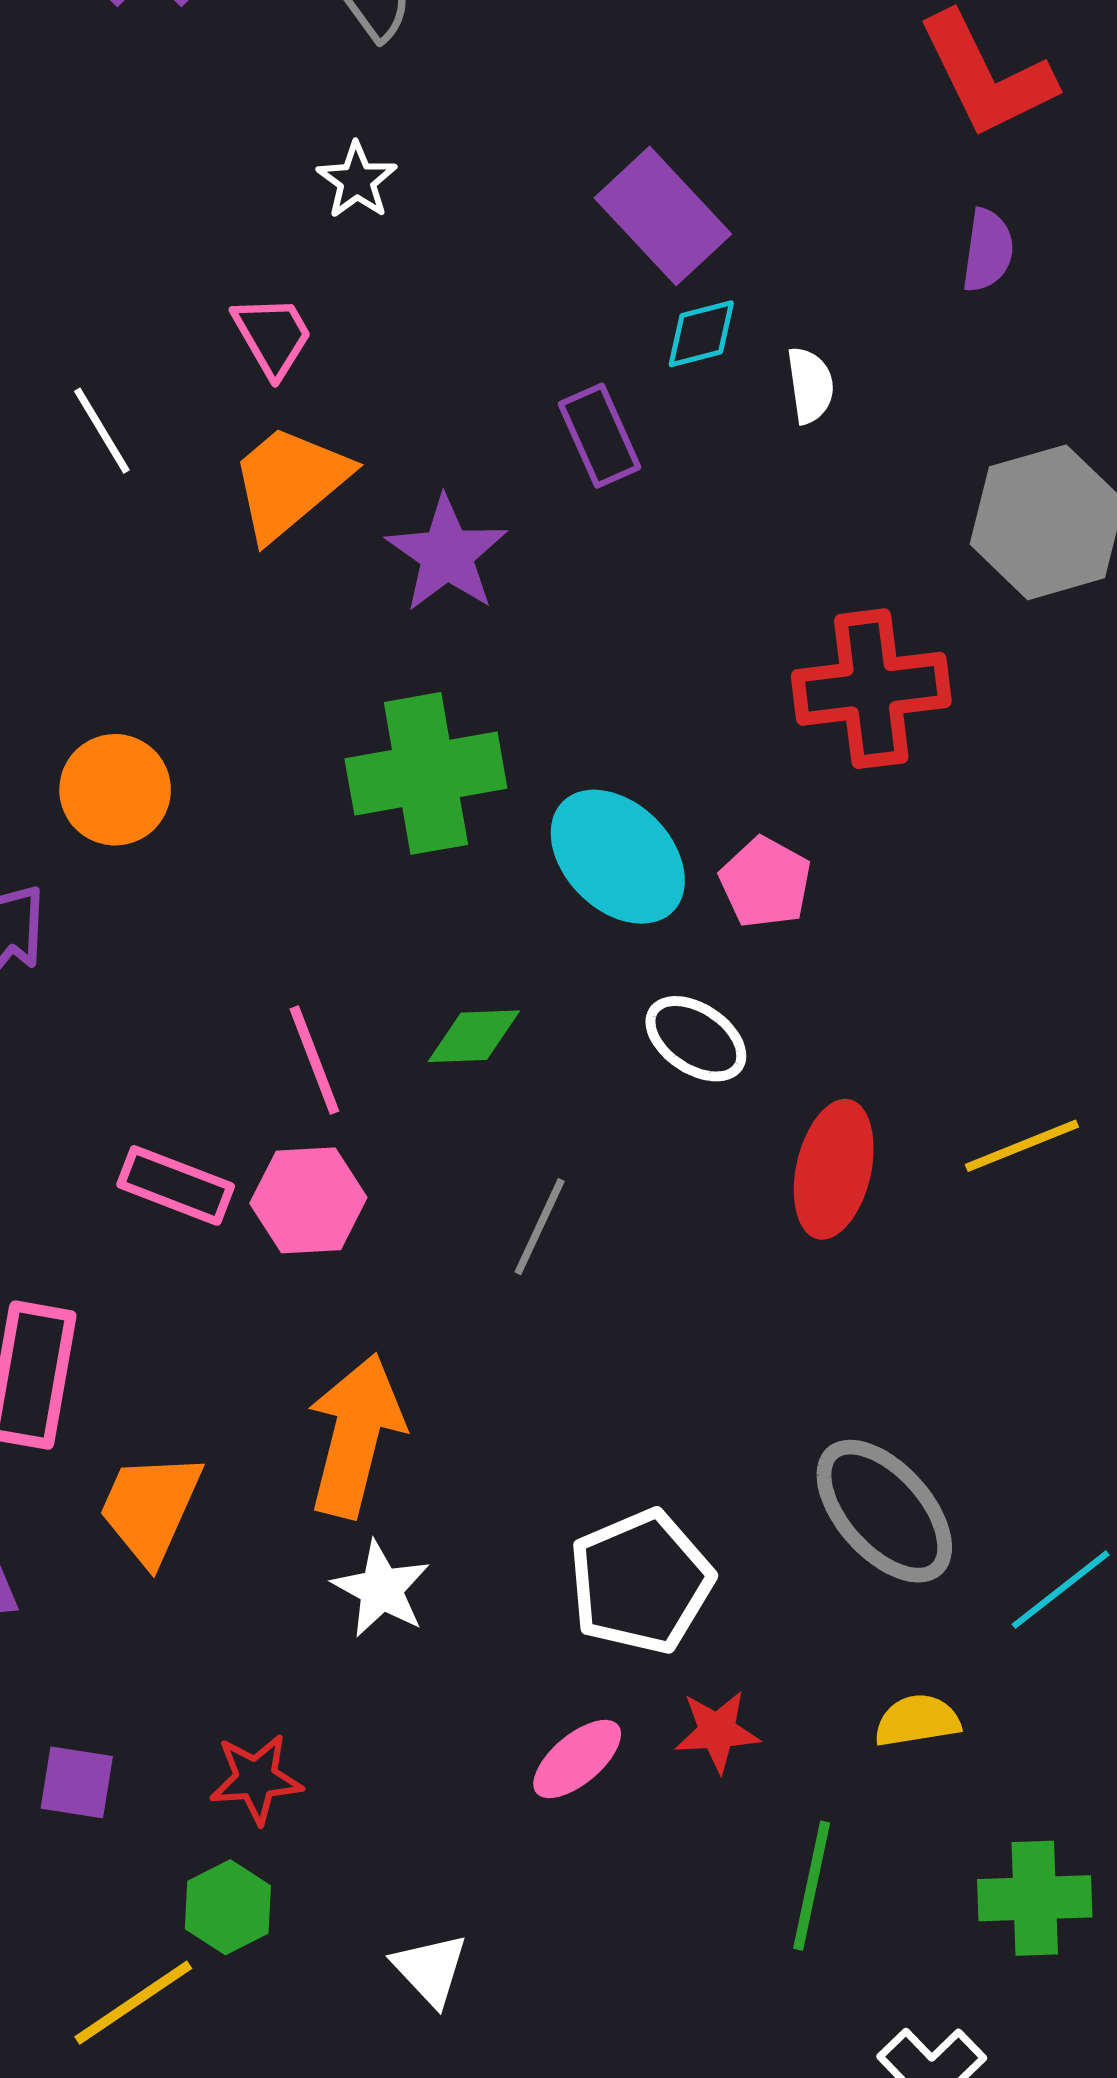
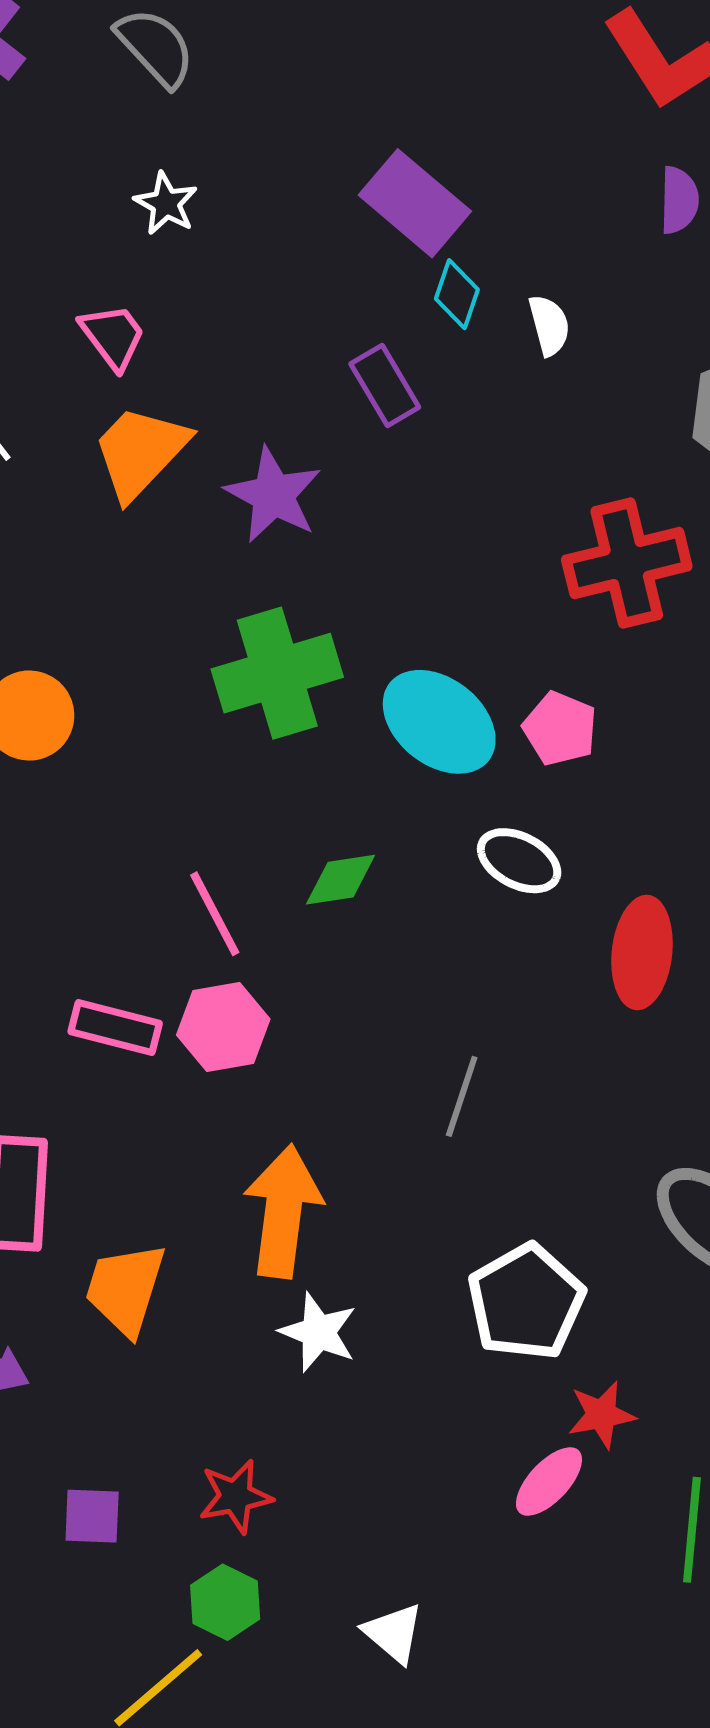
cyan diamond: (701, 334) -> (457, 294), turned -50
gray line: (540, 1227) -> (462, 1096), moved
pink ellipse: (577, 1759) -> (549, 1482), moved

